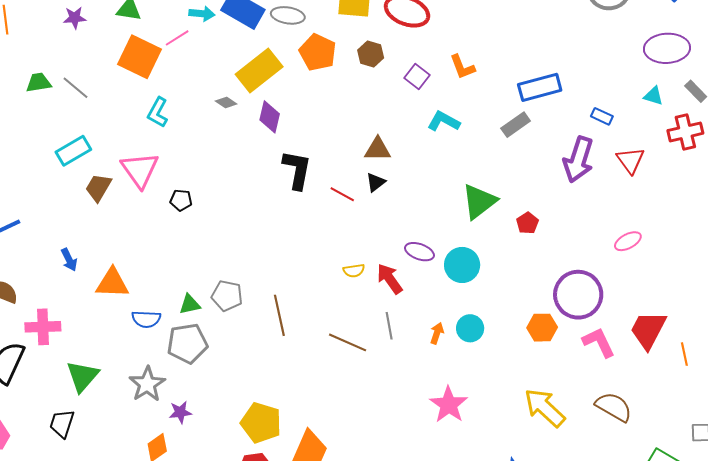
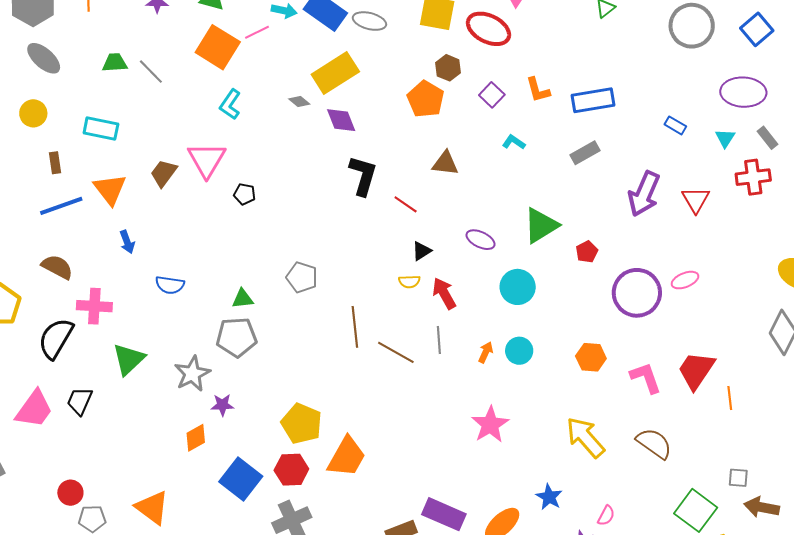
orange pentagon: (318, 52) -> (426, 99), moved
blue rectangle: (540, 87) -> (593, 100), moved
cyan triangle: (653, 96) -> (725, 138), turned 40
blue rectangle: (602, 116) -> (675, 125), moved
purple diamond: (270, 117) -> (341, 120), turned -40
cyan L-shape: (444, 121) -> (514, 142), size x0.7
cyan rectangle: (73, 151) -> (101, 128), moved, turned 36
black triangle: (376, 182) -> (422, 251), moved
purple ellipse: (419, 252) -> (481, 240), moved
orange triangle: (112, 283) -> (110, 189), moved, turned 45
purple circle: (578, 295) -> (637, 293), moved
gray pentagon: (227, 296) -> (302, 277), moved
brown line: (279, 315) -> (355, 327), moved
blue semicircle: (146, 319) -> (170, 285), moved
black trapezoid: (62, 423) -> (80, 401), moved

